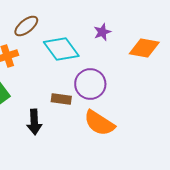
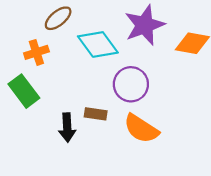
purple star: (102, 32) -> (145, 25), size x2.0
brown rectangle: (61, 99) -> (96, 114), moved

